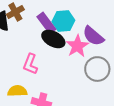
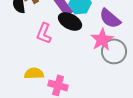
pink star: (77, 46) -> (102, 39), moved
pink L-shape: (30, 64) -> (44, 33), moved

